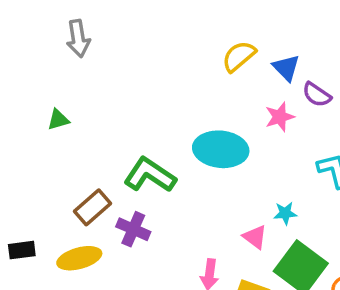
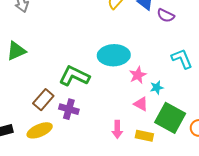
pink star: (280, 117) -> (138, 75), moved
green triangle: (58, 120) -> (16, 51), size x1.5

